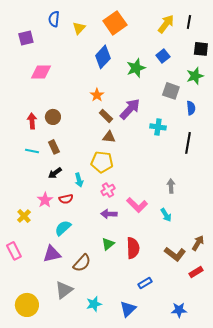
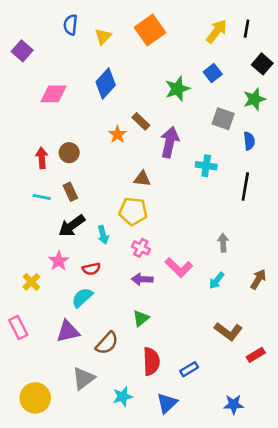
purple square: (26, 38) -> (22, 51), moved, turned -35
black square: (201, 49) -> (262, 64), turned 35
blue diamond: (103, 57) -> (106, 84), moved
orange star: (97, 95) -> (117, 134), moved
purple arrow: (130, 109) -> (170, 142), turned -30
brown rectangle: (106, 116) -> (141, 121), moved
black arrow: (55, 173) -> (72, 226), size x1.5
pink cross: (108, 190) -> (141, 248), turned -32
red semicircle: (66, 199) -> (91, 269), moved
cyan arrow: (166, 215) -> (217, 281), turned 72
brown arrow: (198, 243) -> (258, 279), moved
red semicircle: (133, 248) -> (151, 361), moved

